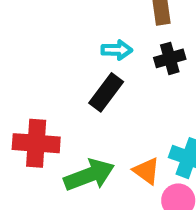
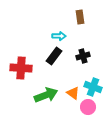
black cross: (170, 58) -> (83, 56), moved
red cross: (36, 143) -> (21, 68), moved

